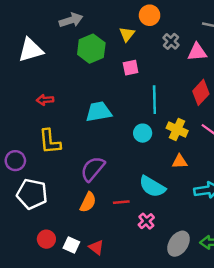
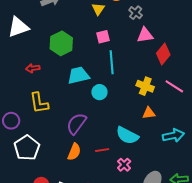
green hexagon: (91, 49) -> (61, 43), moved
pink triangle: (197, 52) -> (145, 35), moved
cyan line: (154, 100) -> (112, 62), moved
cyan circle: (143, 133) -> (99, 92), moved
white pentagon: (32, 194) -> (27, 148), turned 30

